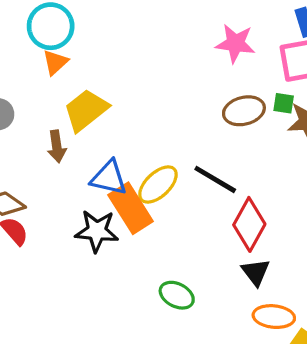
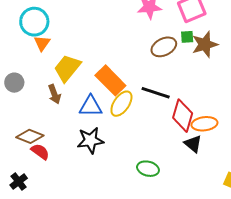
orange rectangle: (131, 208) -> (110, 80), moved
orange ellipse: (274, 317) -> (204, 124), moved

